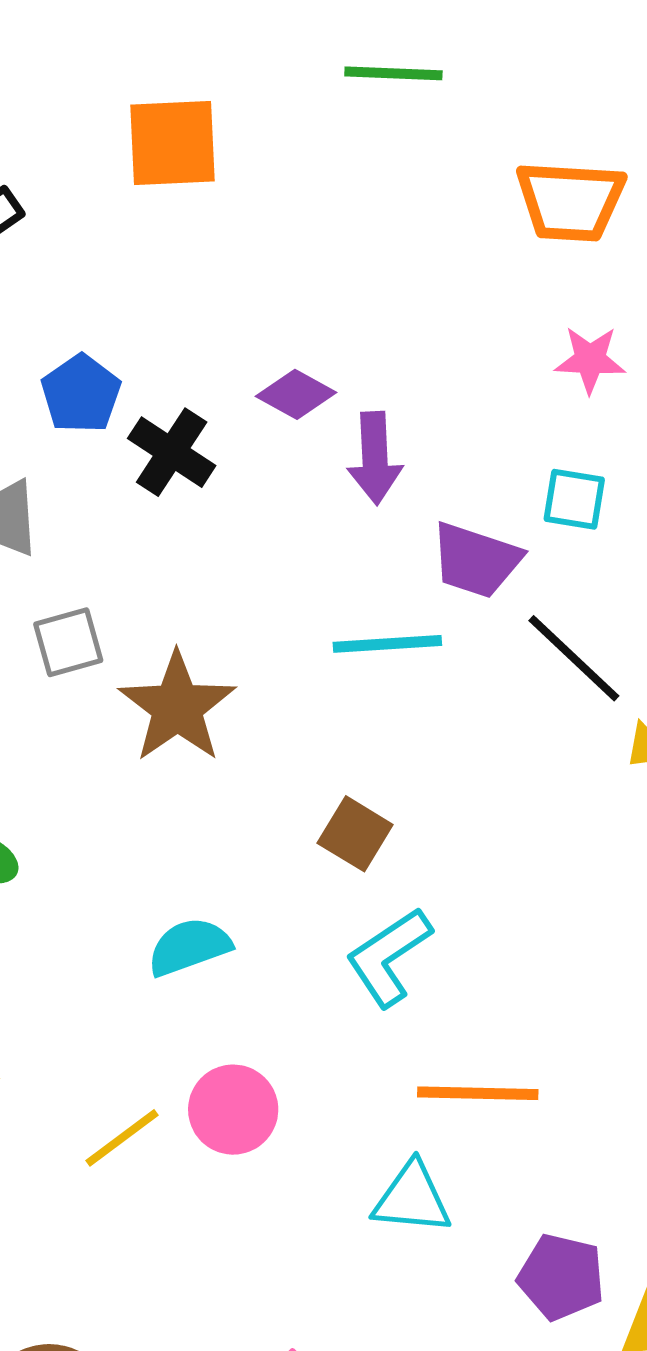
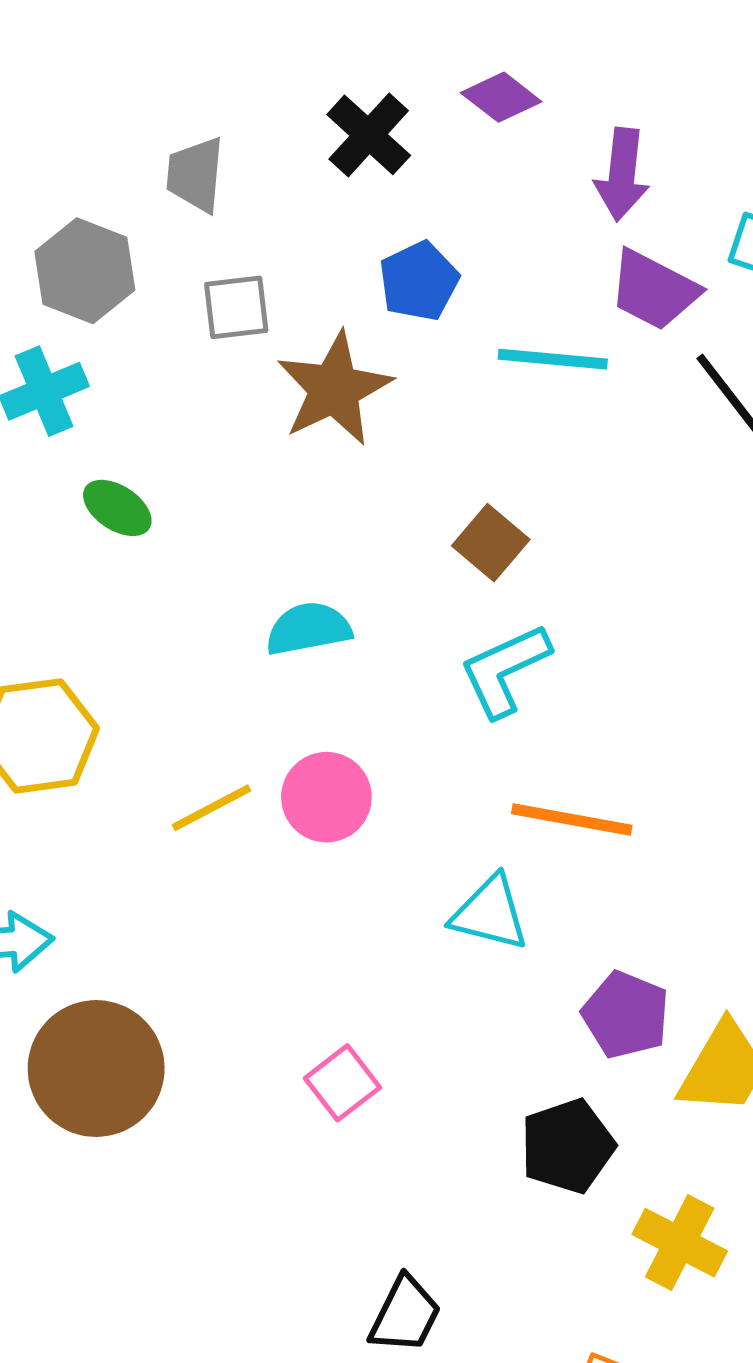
blue pentagon: (81, 394) -> (419, 281), moved
purple arrow: (375, 458) -> (622, 174), moved

